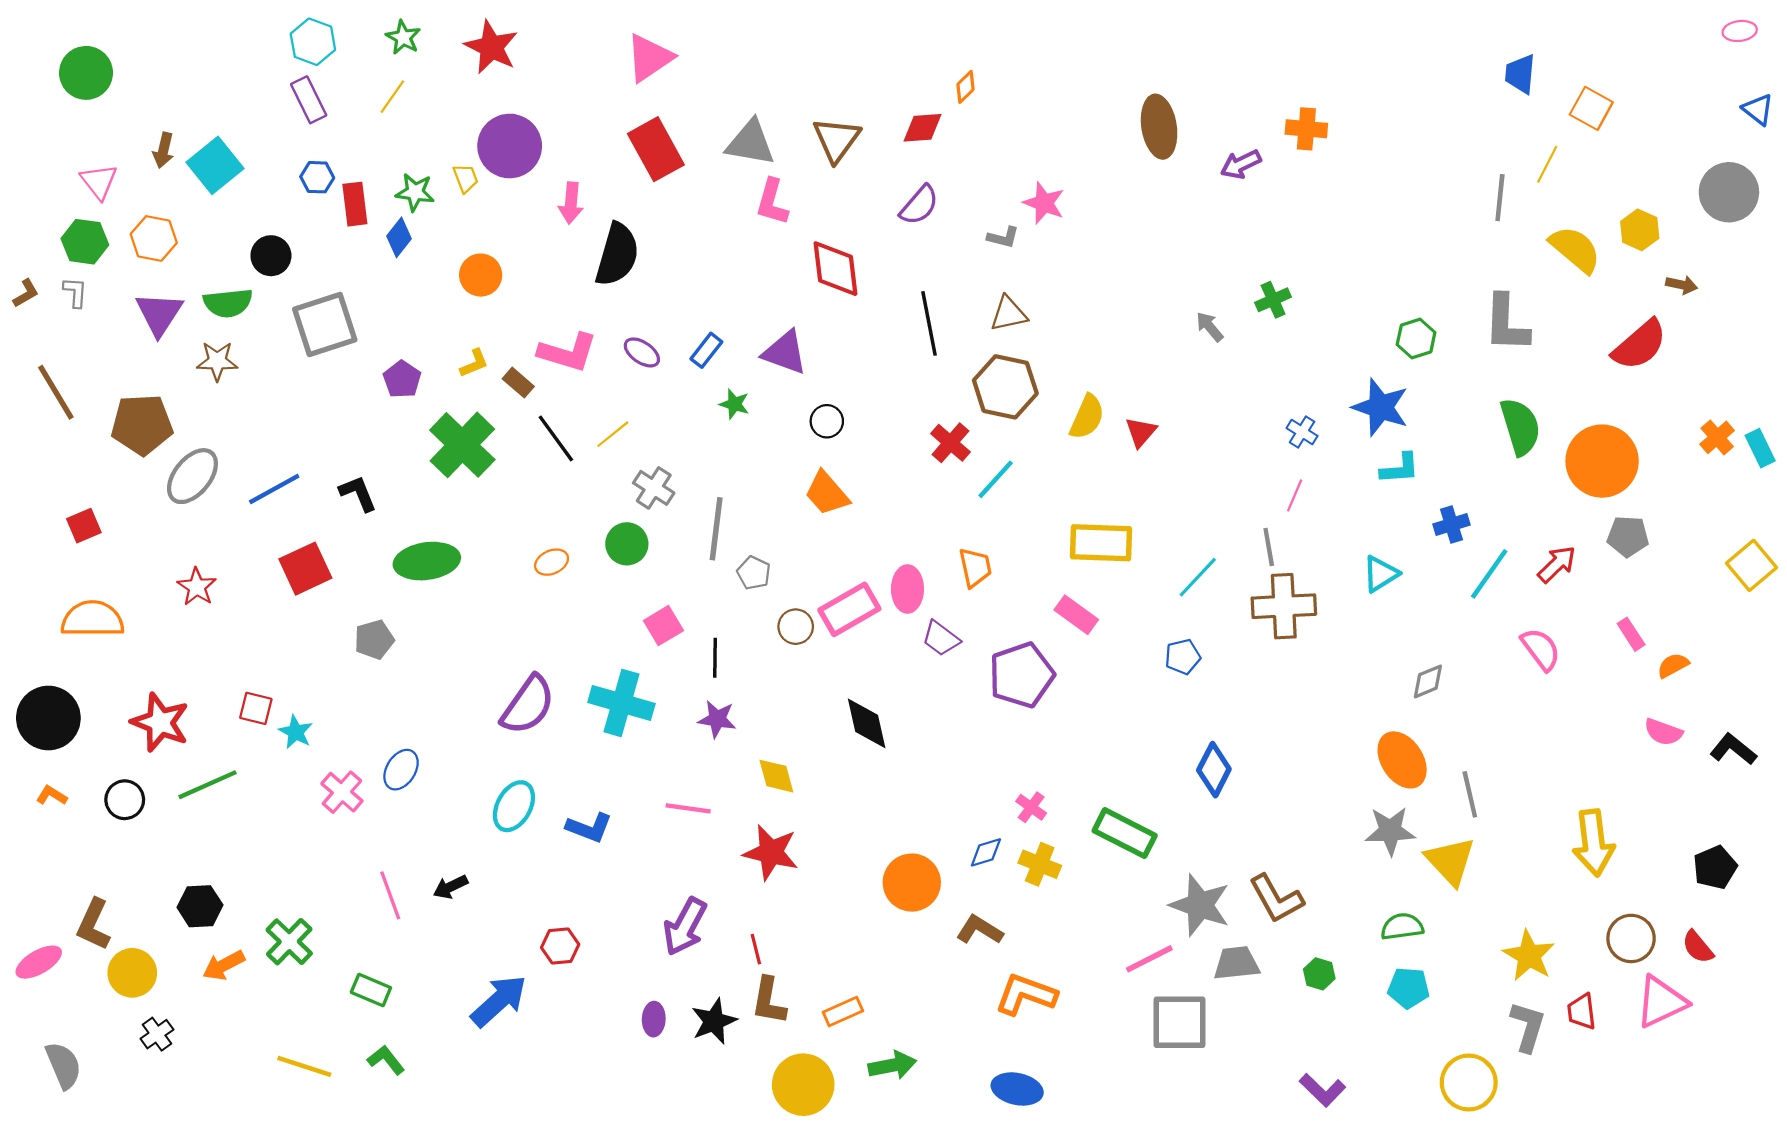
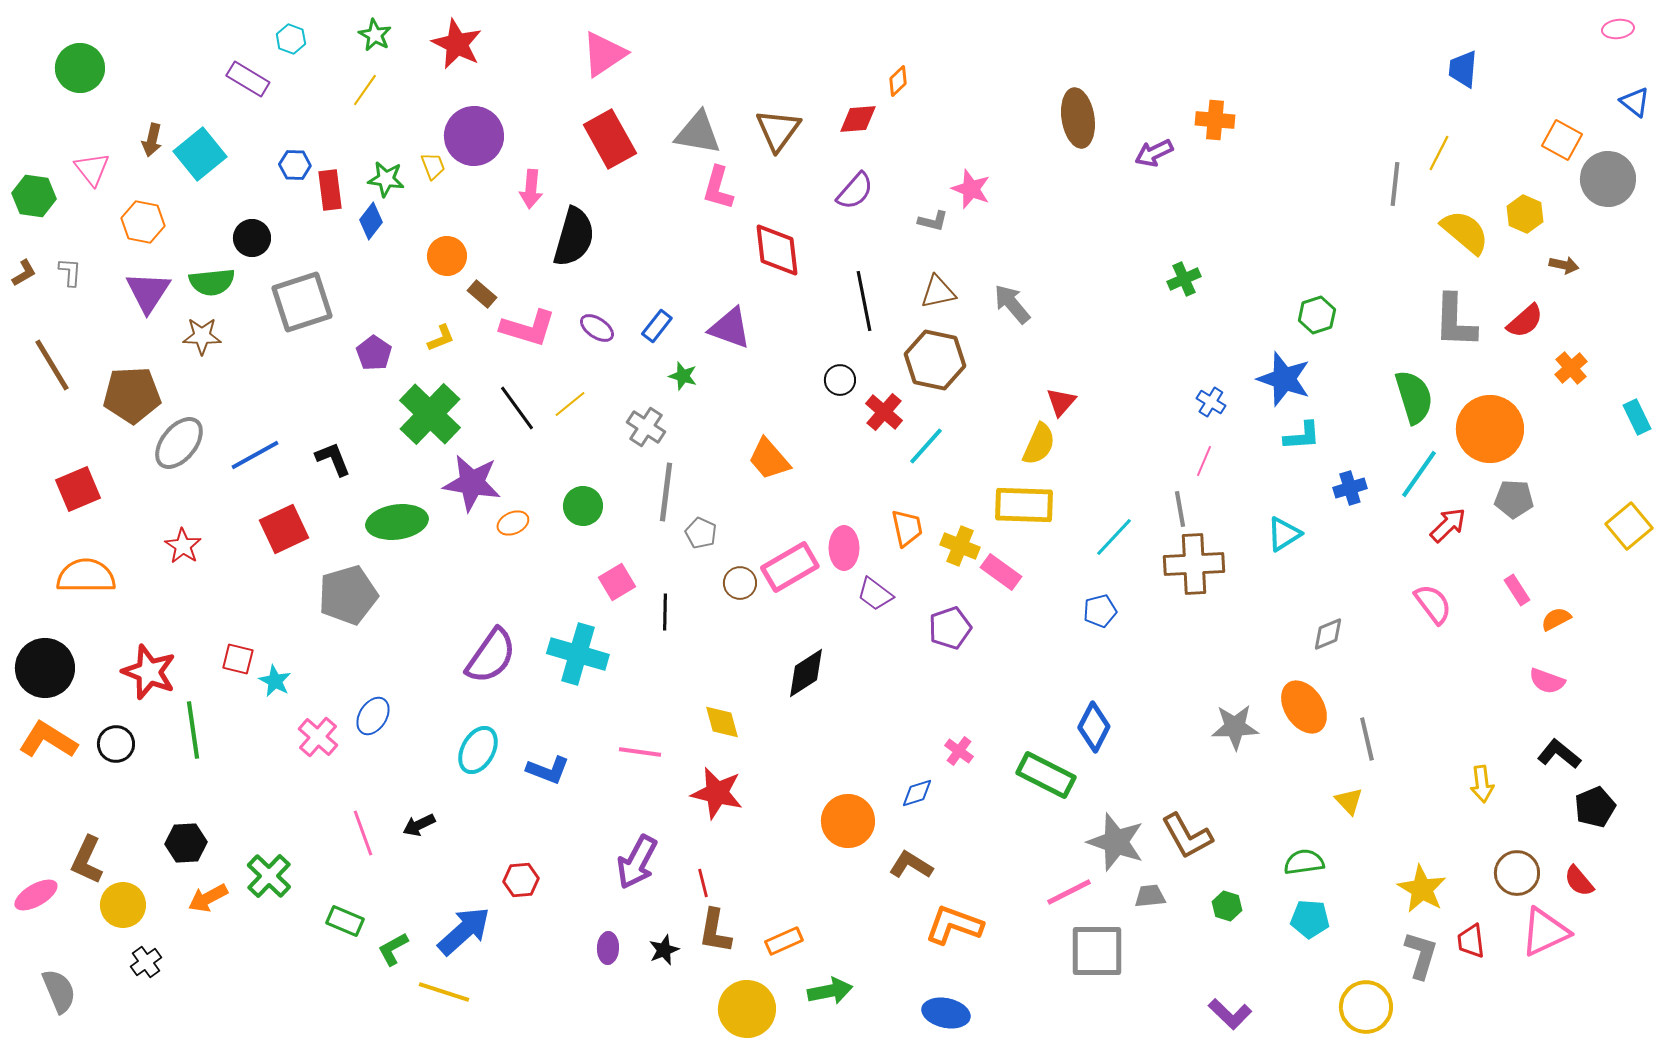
cyan hexagon: (313, 42) -> (291, 39), size x0.7
blue trapezoid: (1520, 74) -> (1463, 69), moved
purple rectangle: (309, 100) -> (248, 79), moved, turned -33
orange square: (1591, 108) -> (1562, 140), moved
green hexagon: (85, 242) -> (34, 196), moved
gray L-shape: (1506, 323) -> (1455, 321), moved
gray arrow: (1210, 327) -> (1012, 304), moved, size x1.4
red semicircle: (1640, 345) -> (1525, 321), size x0.7
brown rectangle: (518, 383) -> (482, 294), moved
yellow semicircle: (1087, 417) -> (1039, 444), moved
black circle: (827, 421) -> (840, 380), moved
orange cross: (1717, 437) -> (1571, 368), moved
gray cross: (654, 488) -> (646, 427), moved
red square: (84, 526) -> (78, 489), size x1.4
cyan line: (1489, 574) -> (1419, 474), moved
gray pentagon: (374, 640) -> (348, 595), size x1.6
purple pentagon: (1021, 675) -> (950, 628), size x0.7
purple star: (717, 719) -> (472, 483), moved, size x1.6
black diamond: (867, 723) -> (806, 673), turned 70
black L-shape: (1733, 749) -> (1559, 754), moved
blue diamond: (1214, 770) -> (1094, 727), moved
green line: (208, 785) -> (193, 730), turned -74
orange L-shape: (52, 795) -> (48, 740), size x2.0
gray star: (1390, 831) -> (1235, 727), moved
yellow arrow: (1593, 843) -> (1482, 784), size x0.6
yellow triangle: (1450, 861) -> (1349, 801), size x0.6
yellow cross: (1040, 864) -> (960, 546), moved
gray trapezoid: (1236, 963) -> (1150, 896), size x0.7
black star: (714, 1021) -> (664, 950), size x0.7
green L-shape: (386, 1060) -> (393, 949), moved, turned -81
yellow line: (304, 1066) -> (444, 992), moved

